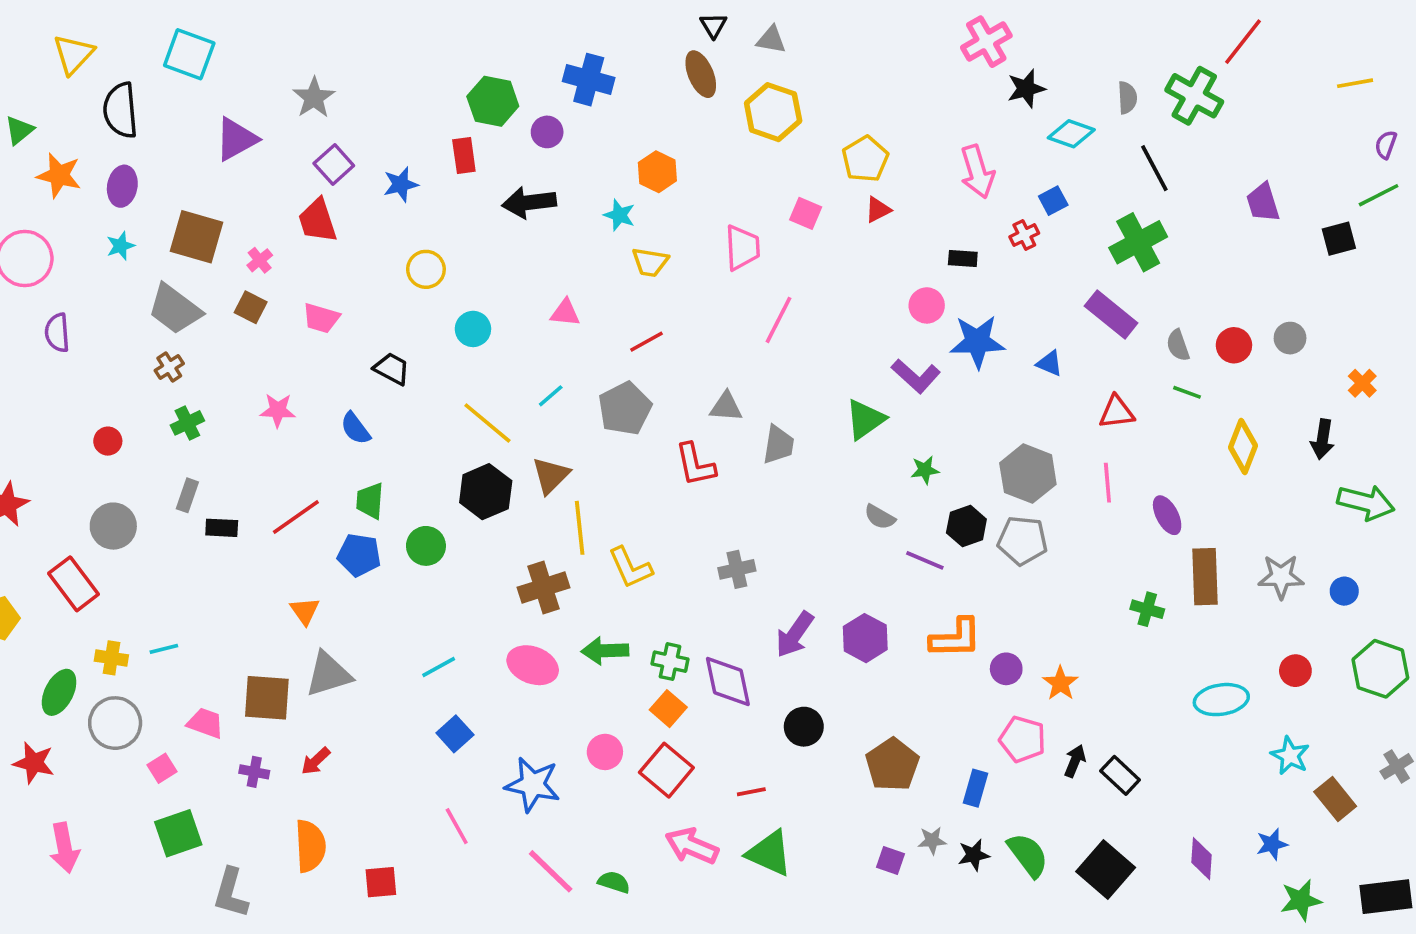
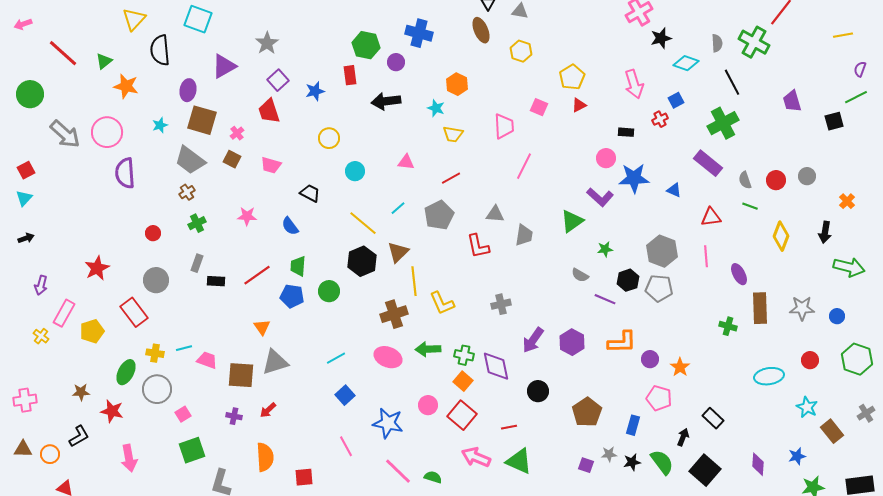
yellow hexagon: (773, 112) -> (521, 51), size x0.7
purple ellipse: (122, 186) -> (188, 90), moved
purple semicircle: (57, 333) -> (125, 173), size x1.4
pink trapezoid: (205, 723) -> (207, 360), moved
black arrow: (1075, 761) -> (683, 437), moved

